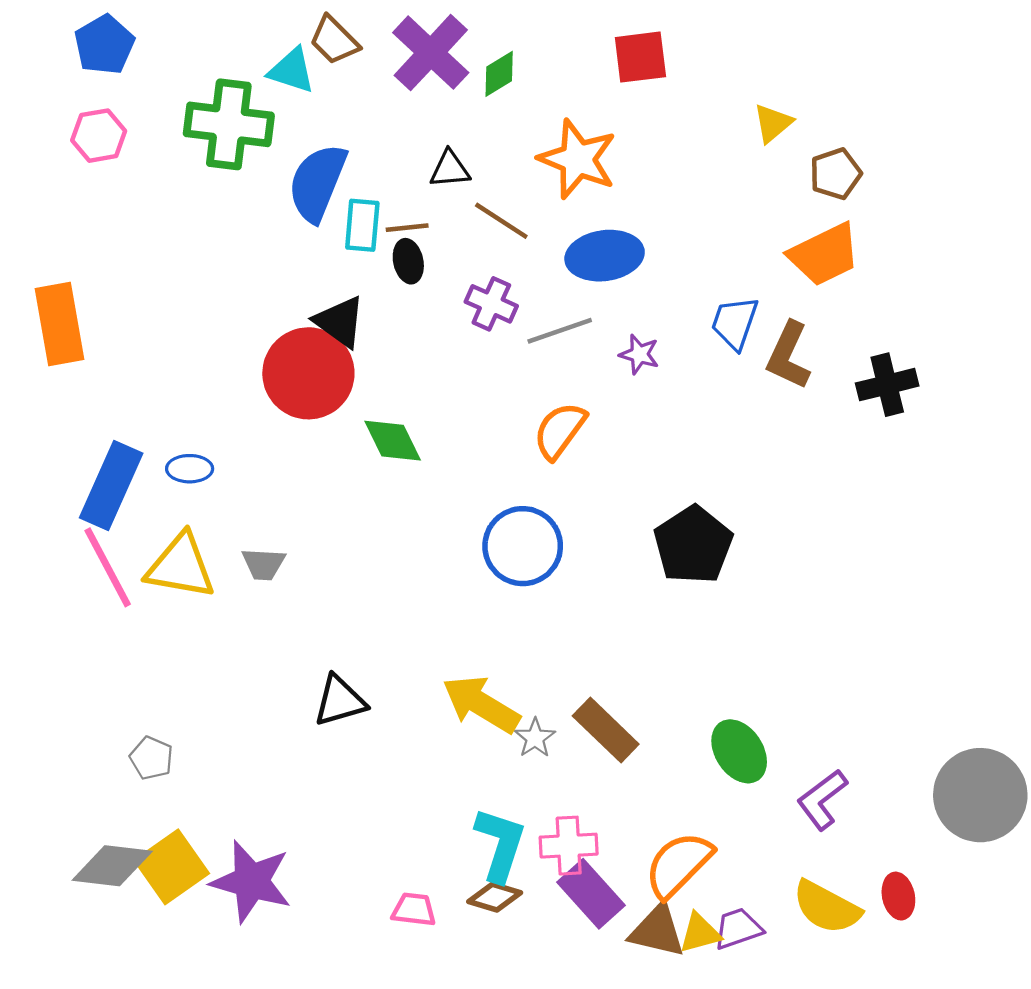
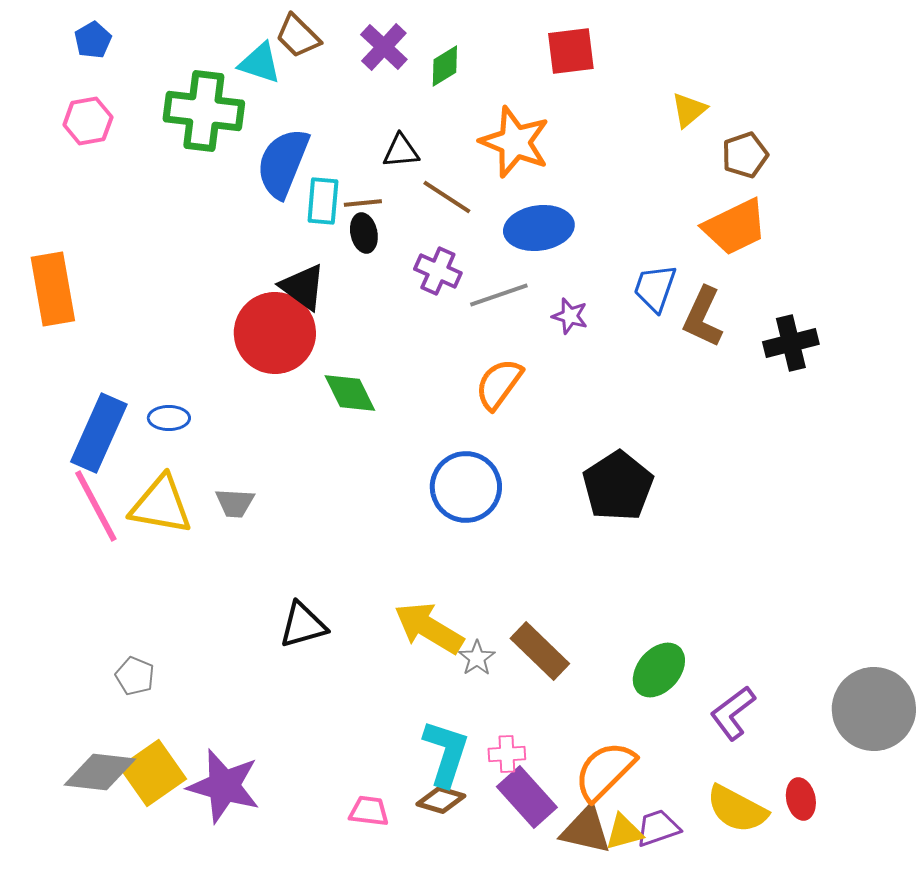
blue pentagon: (104, 45) -> (93, 40), size x0.7
purple cross: (431, 53) -> (384, 47), size x0.7
green ellipse: (739, 751) -> (659, 670), turned 74
pink cross: (569, 846) -> (507, 754), size x0.7

